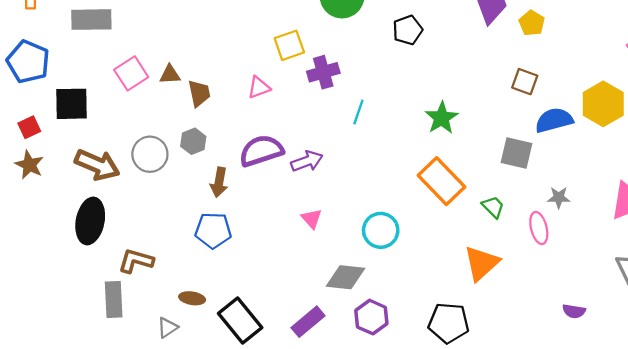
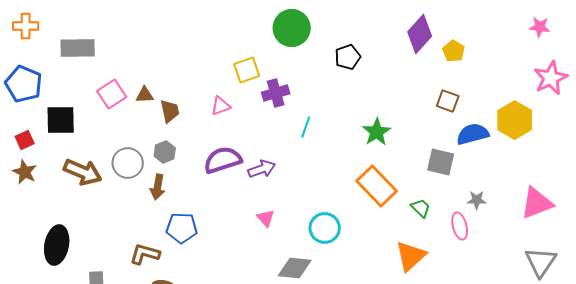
brown arrow: (219, 182) -> (158, 187), moved
black ellipse: (90, 221) -> (57, 245), moved
brown L-shape: (136, 261) -> (145, 254), moved

